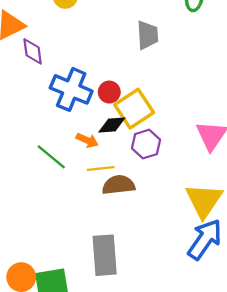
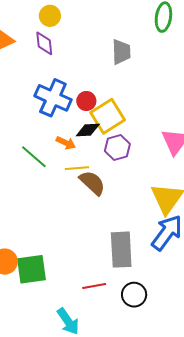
purple diamond: (33, 51) -> (44, 43), moved
brown semicircle: (119, 185) -> (92, 183), turned 48
gray rectangle: (105, 255) -> (121, 250), moved

